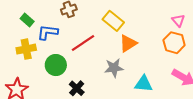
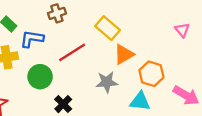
orange hexagon: (174, 43) -> (151, 74), moved

